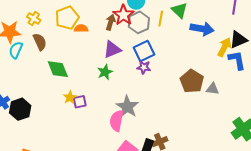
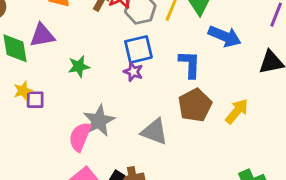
yellow arrow: (224, 47) -> (237, 111), moved
purple triangle: (112, 49) -> (42, 35), moved
blue L-shape: (237, 60) -> (190, 64), moved
gray triangle: (212, 89) -> (155, 132), moved, size x1.5

